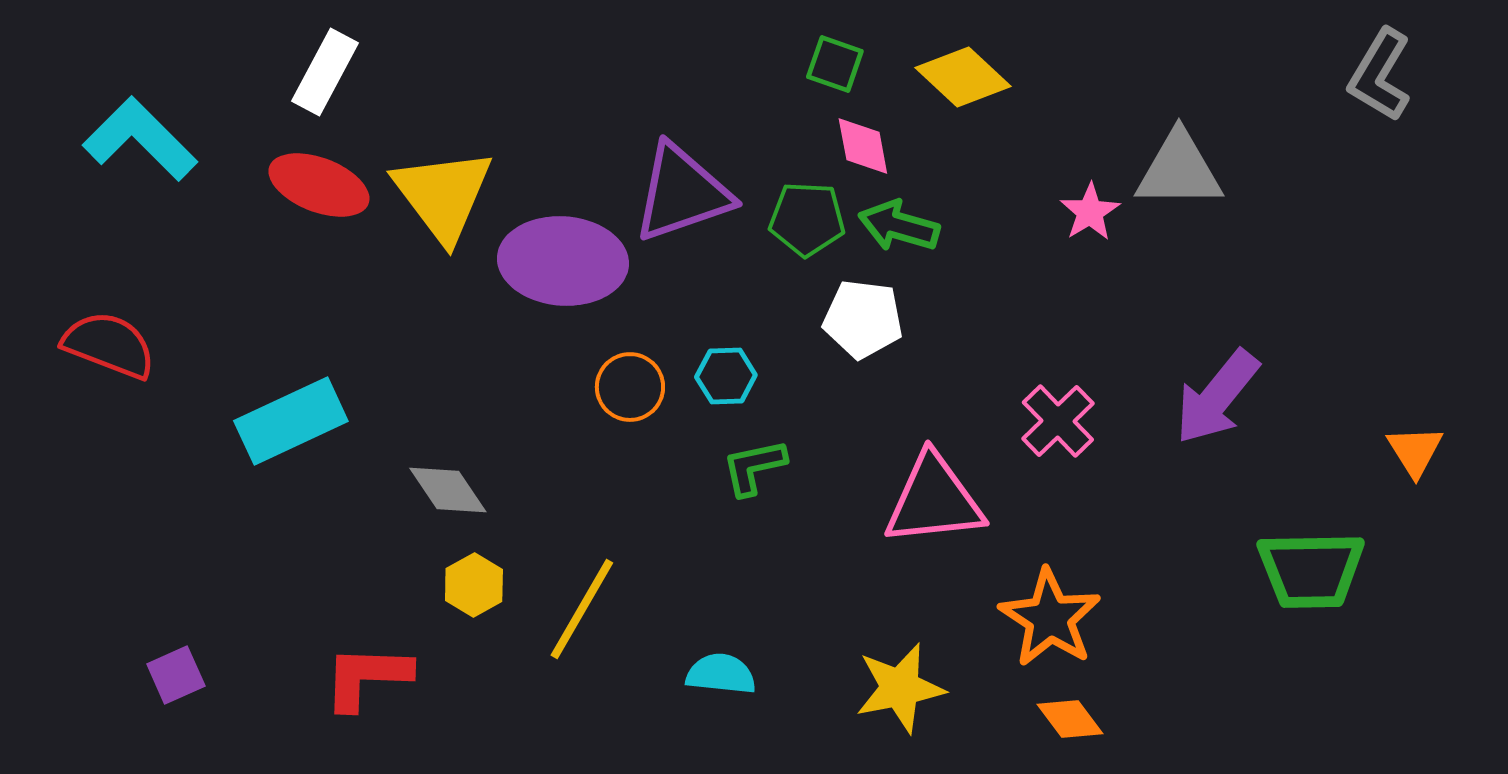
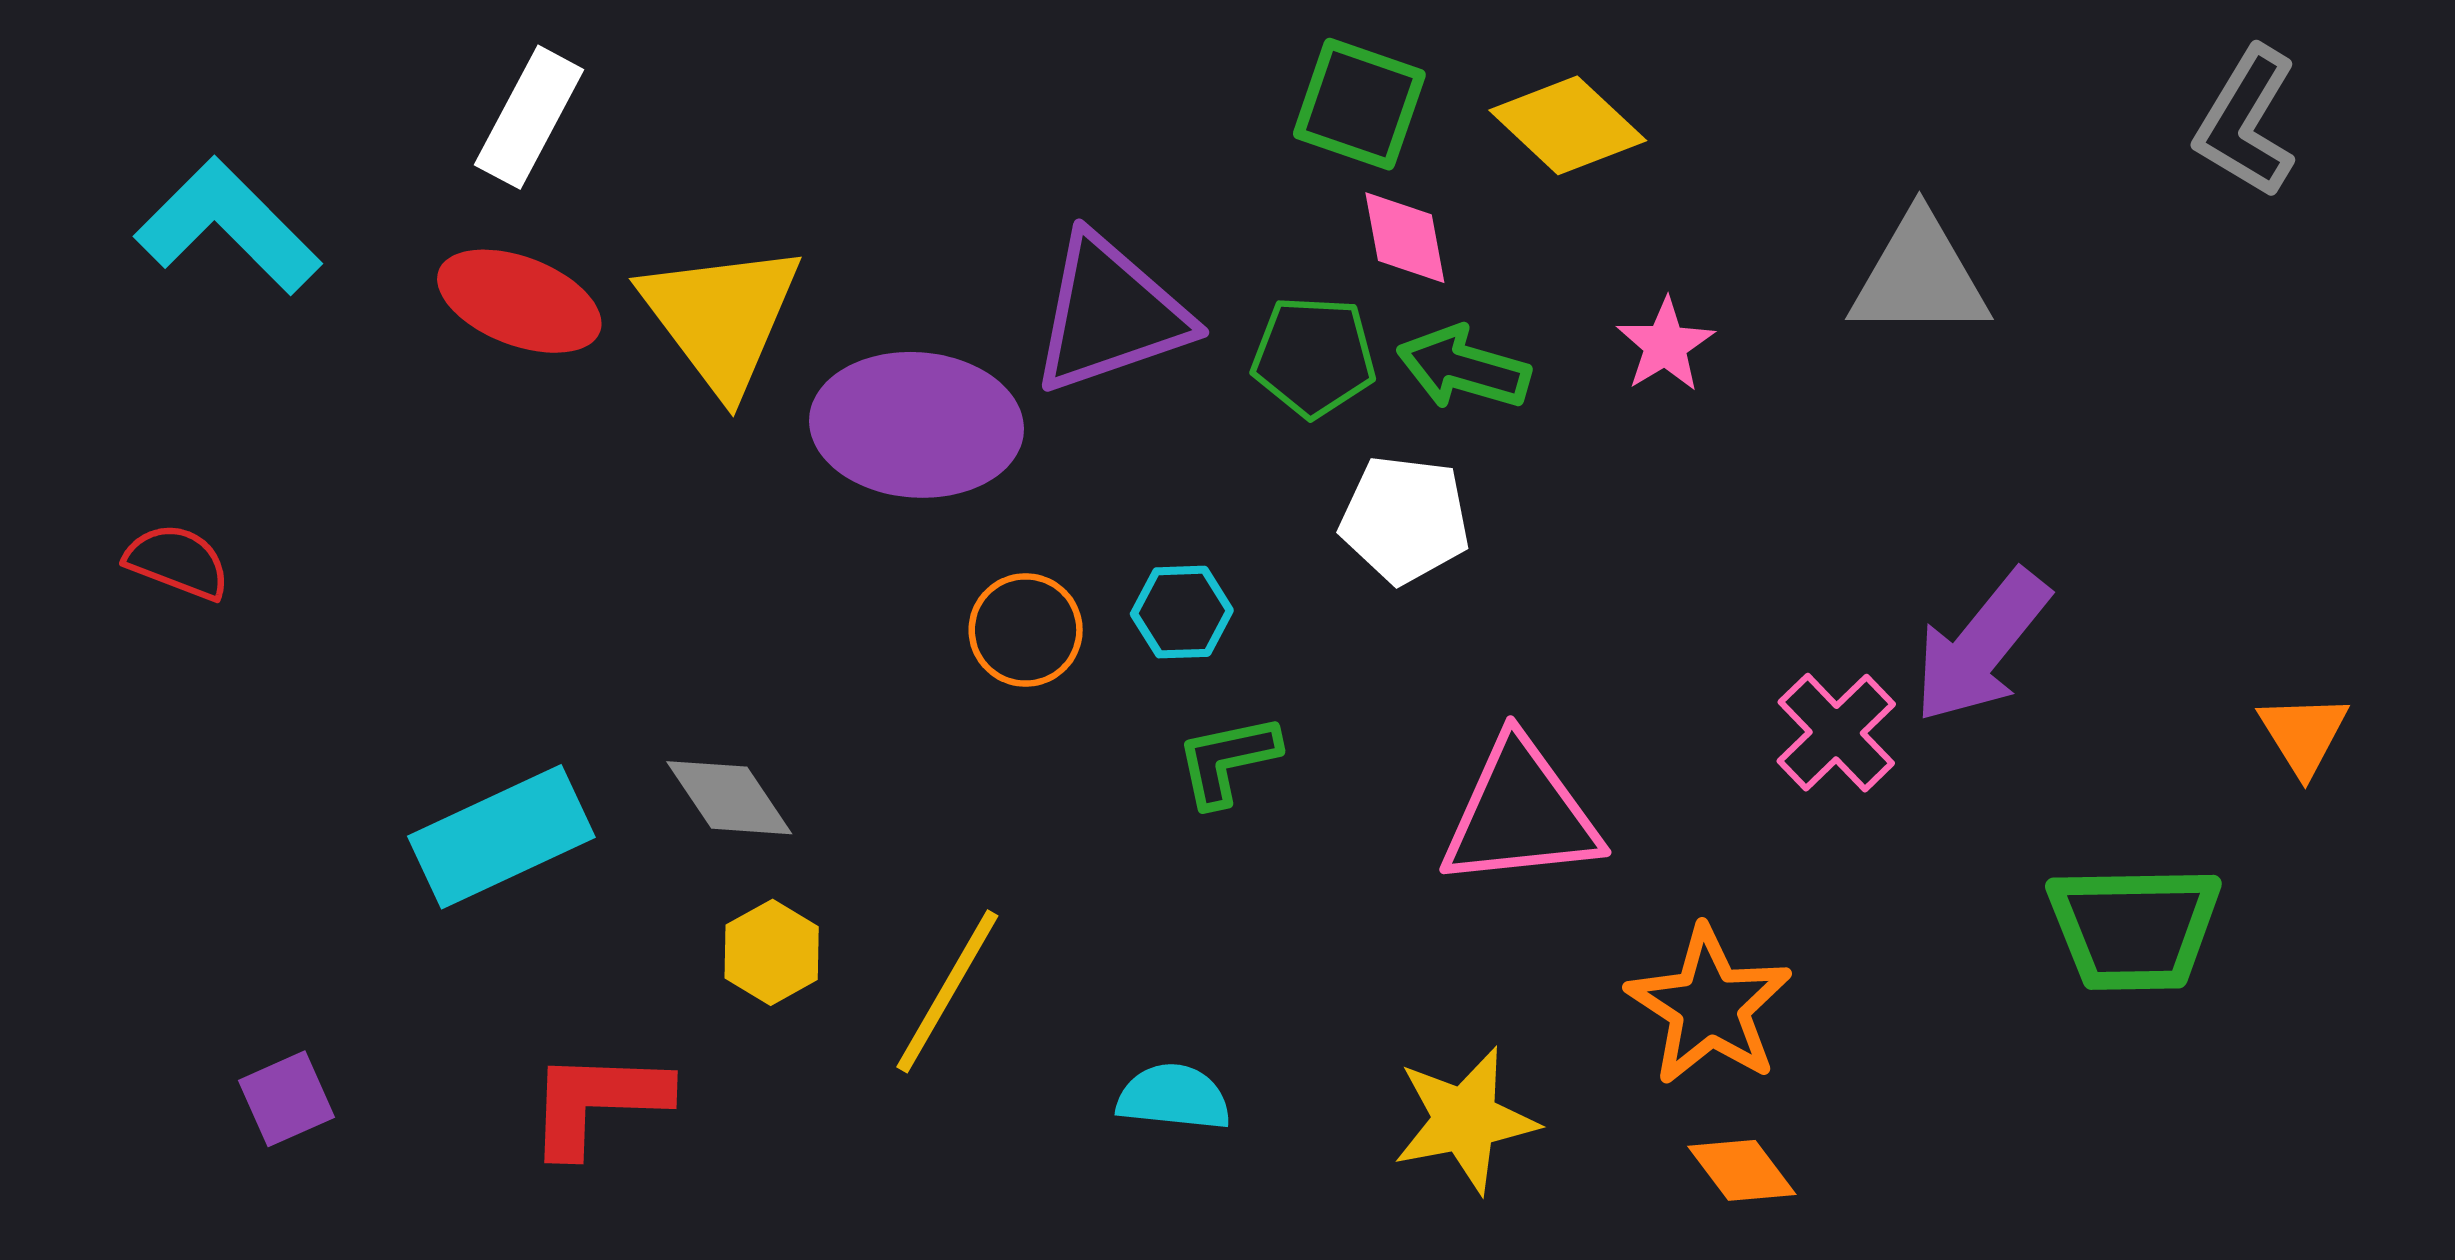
green square: (835, 64) -> (1359, 104), size x1.4
pink star: (1090, 212) -> (1665, 345), moved
red semicircle: (109, 345) -> (177, 562), size x0.7
cyan rectangle: (291, 421) -> (501, 837), moved
pink cross: (1058, 421) -> (1836, 733), moved

